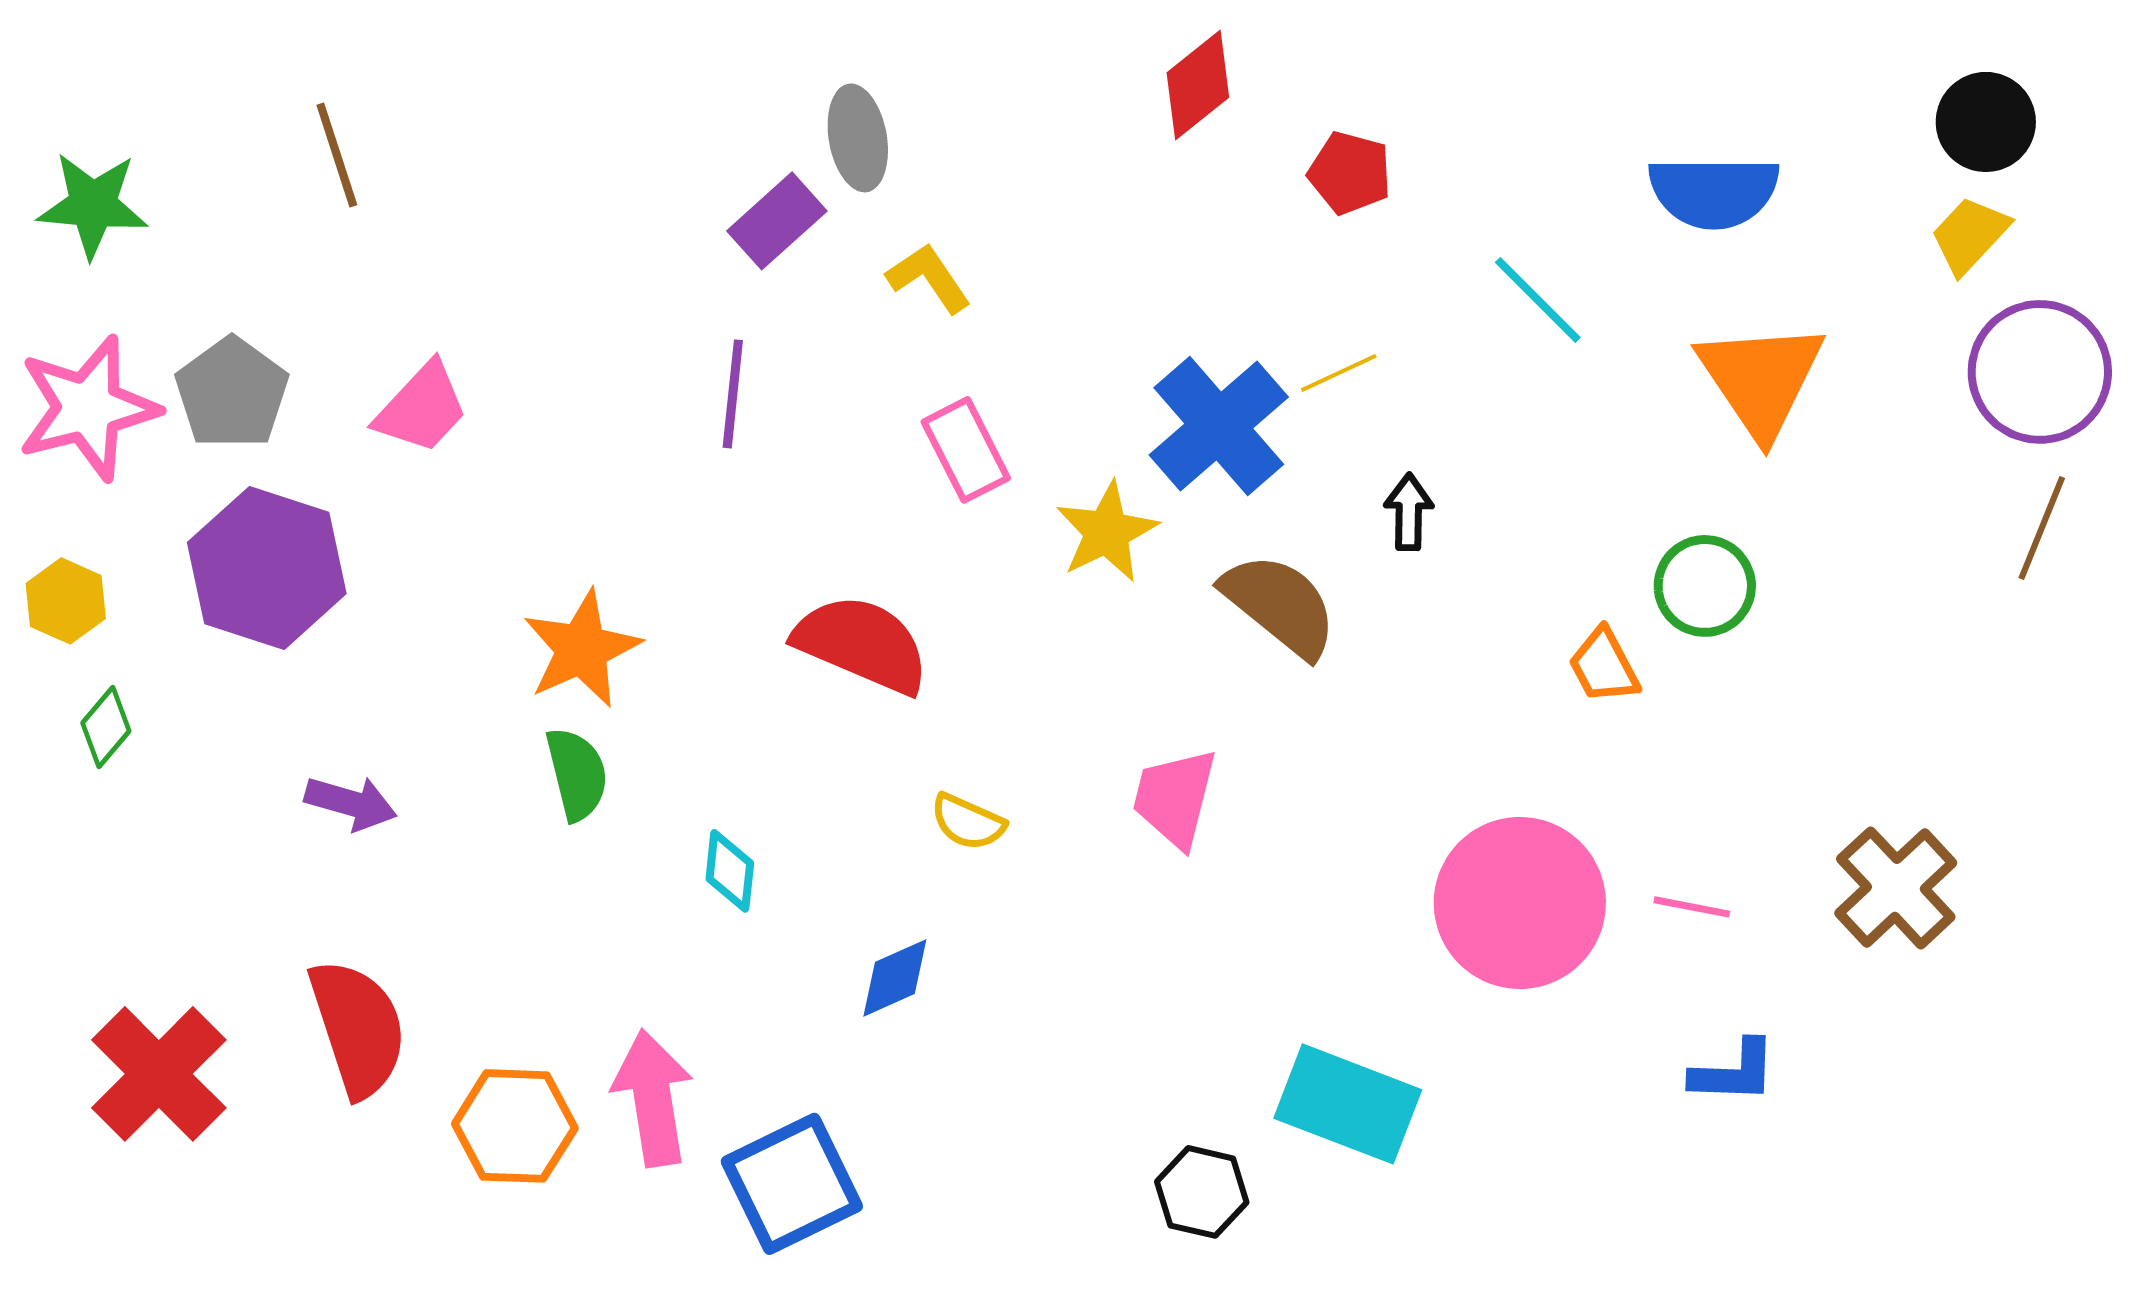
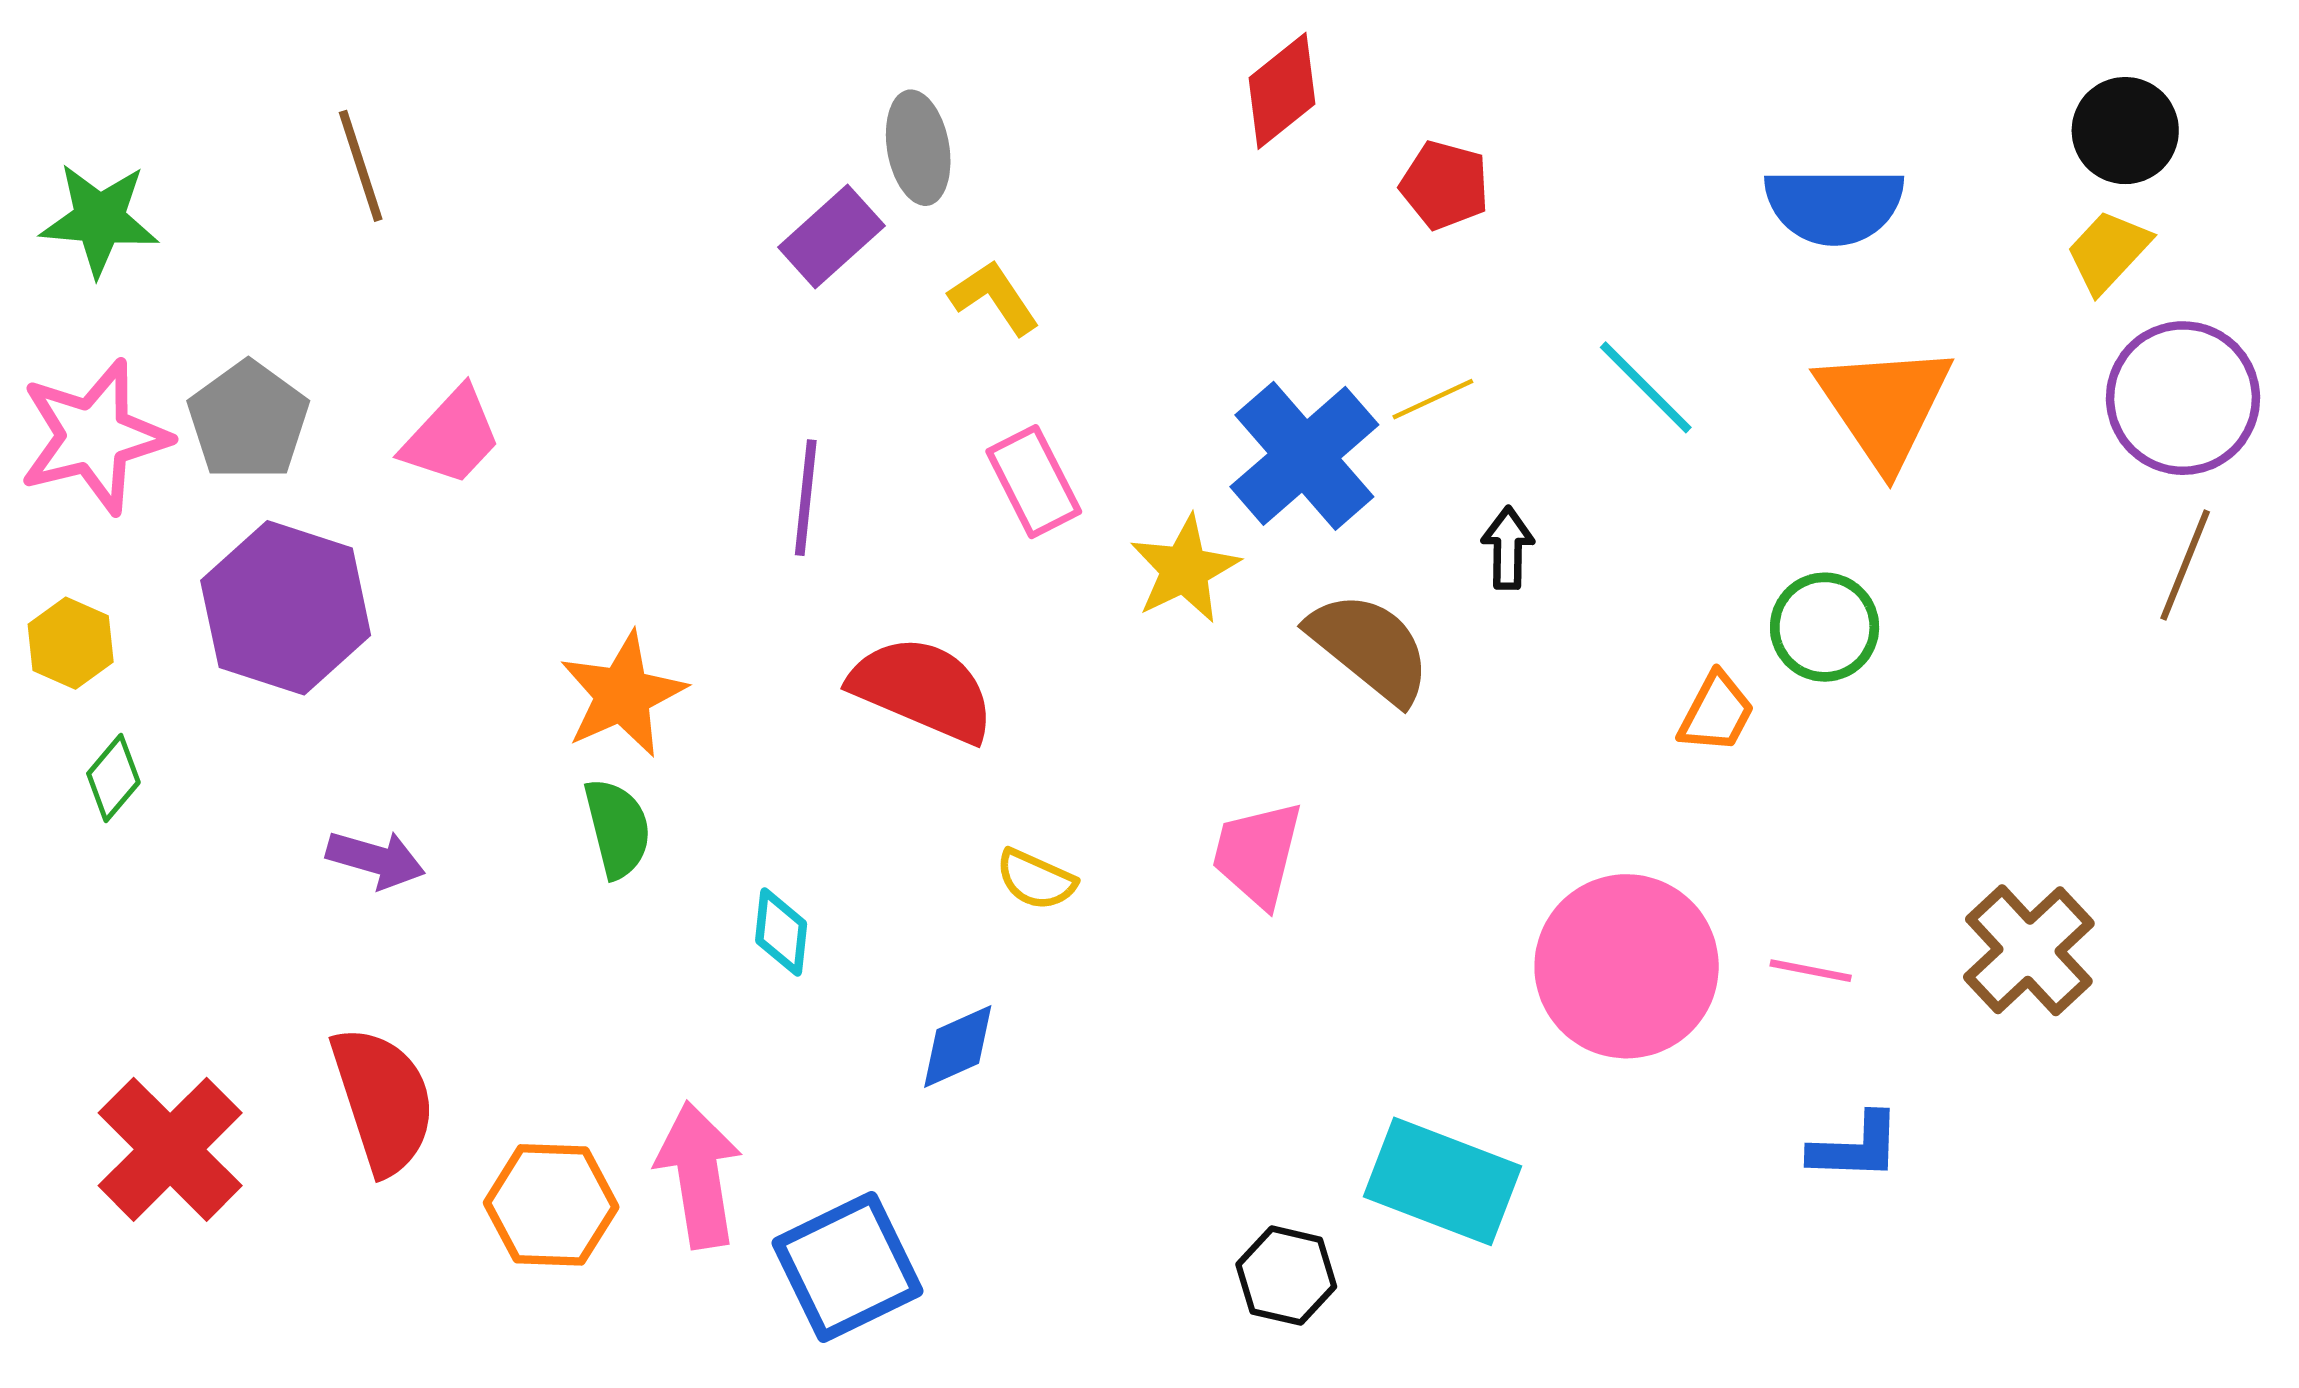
cyan line: (1538, 300) -> (1646, 387), moved
purple line: (733, 394) -> (806, 498), moved
orange trapezoid: (1604, 666) -> (1716, 713), turned -124

